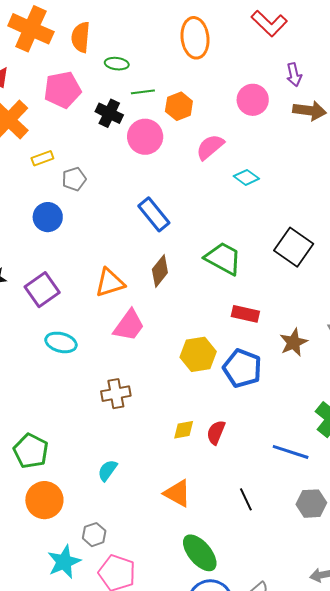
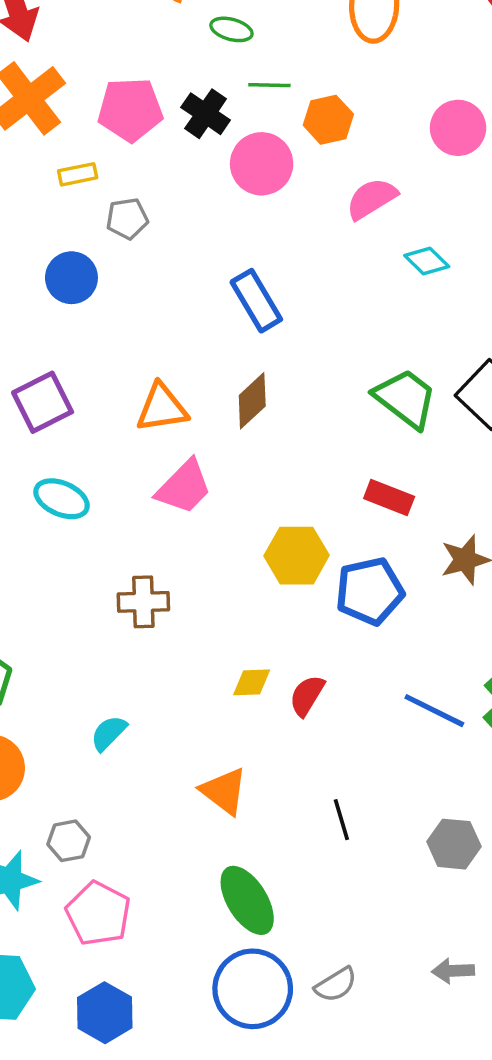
pink pentagon: (62, 90) -> (130, 110), moved
green trapezoid: (223, 258) -> (406, 398), moved
blue pentagon: (242, 368) -> (370, 591), turned 30
blue line: (291, 452) -> (434, 711), moved

